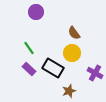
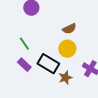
brown semicircle: (74, 33) -> (69, 29), turned -80
brown star: (69, 91) -> (65, 78), moved

